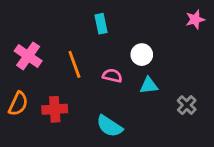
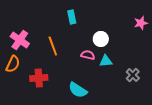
pink star: (195, 19) -> (141, 23), moved
pink semicircle: (112, 76) -> (88, 55), moved
orange semicircle: (18, 104) -> (13, 64), moved

